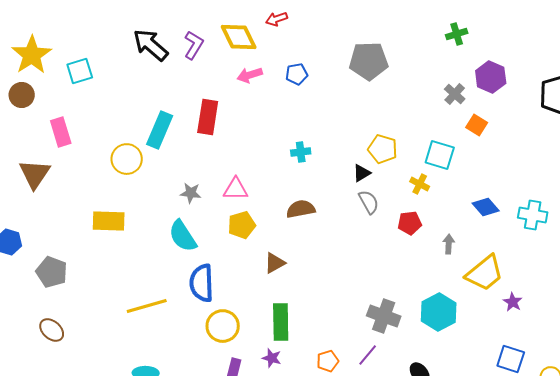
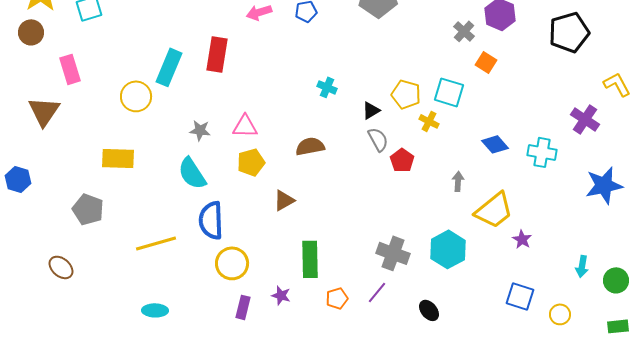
yellow pentagon: (383, 149) -> (406, 94), moved
cyan cross: (301, 152) -> (327, 87), moved, turned 30
red pentagon: (410, 223) -> (402, 160), moved, turned -30
gray pentagon: (52, 272) -> (88, 209), moved
green rectangle: (281, 322) -> (310, 259), moved

